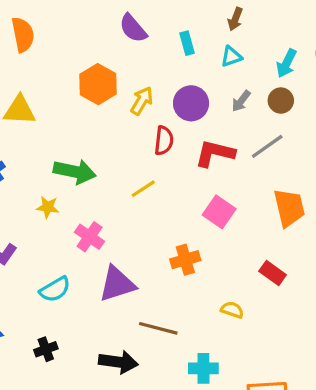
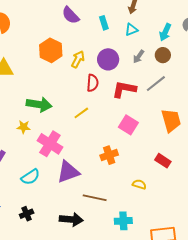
pink cross: (90, 237) -> (50, 144), size x1.4

